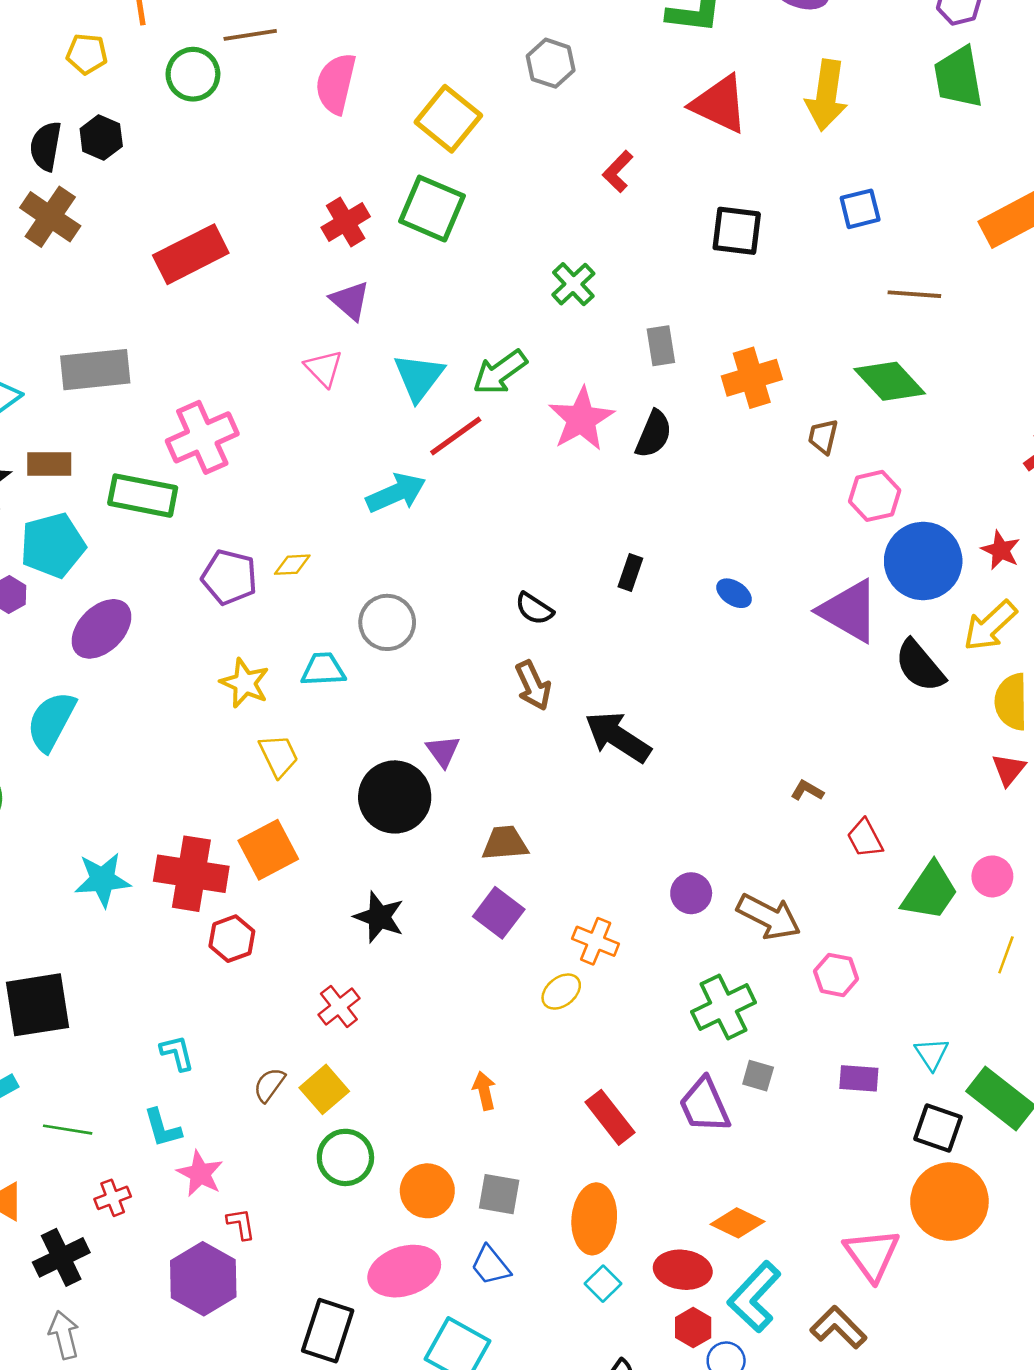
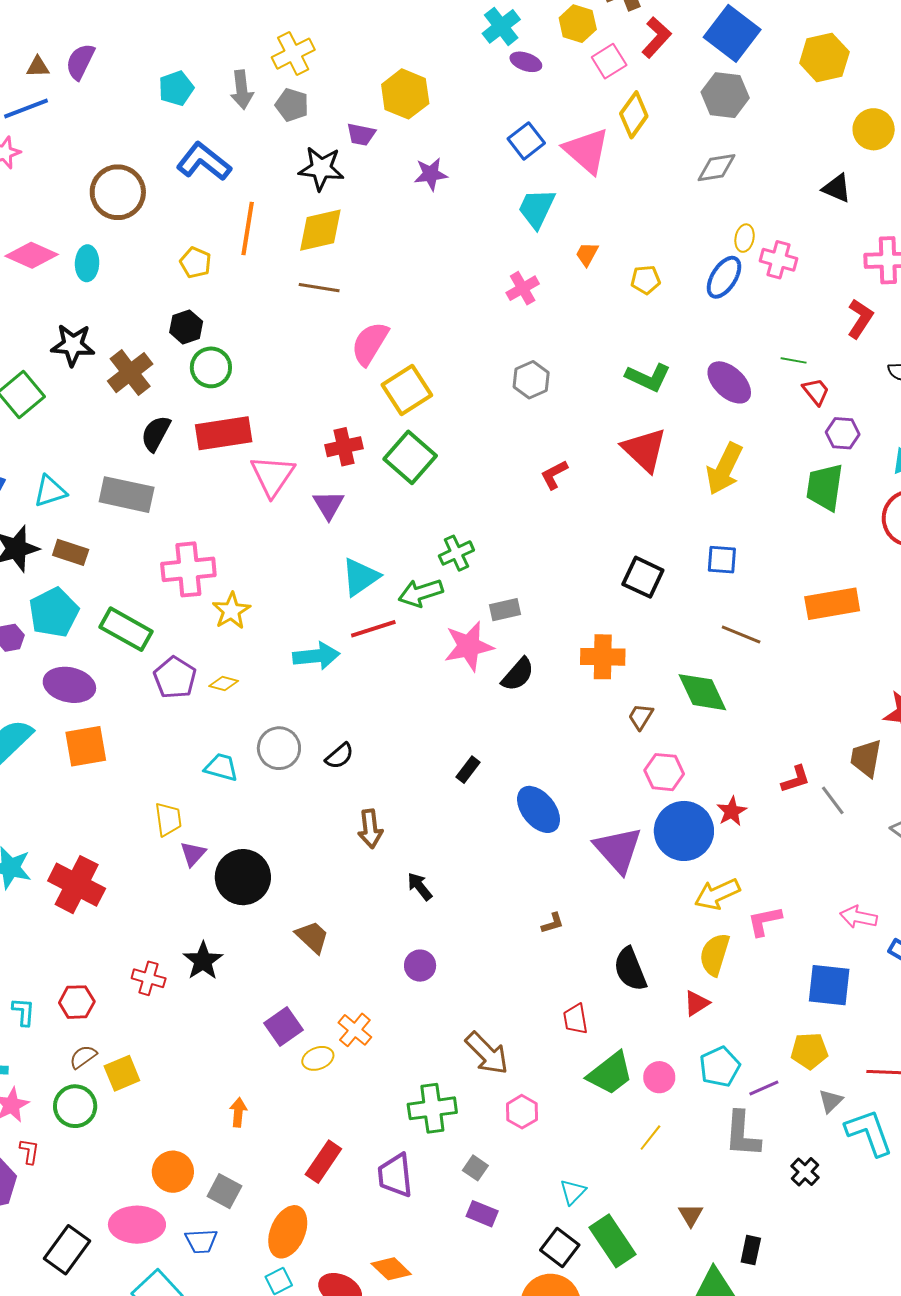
green circle: (193, 74) -> (211, 367), moved
yellow square: (448, 119) -> (407, 390), moved
black semicircle: (46, 146) -> (156, 433), moved
black square: (737, 231) -> (643, 577), moved
green cross: (573, 284) -> (456, 553), moved
gray rectangle: (661, 346) -> (505, 610), moved, turned 68
pink triangle: (324, 368) -> (272, 476), moved, size x1.5
green rectangle: (143, 496) -> (126, 629), moved
cyan pentagon: (53, 545) -> (54, 612), turned -30
red star: (1001, 550) -> (732, 811), moved
blue ellipse: (734, 593) -> (539, 809), size x1.8
black semicircle: (534, 609) -> (340, 756), moved, turned -92
purple ellipse: (101, 629) -> (69, 685), turned 39
black semicircle: (920, 666) -> (630, 969), moved
yellow star: (245, 683) -> (231, 611), moved
black arrow: (618, 737) -> (420, 886), size x0.6
purple triangle: (443, 751) -> (193, 854), moved
brown L-shape: (807, 791) -> (553, 923), moved, turned 115
brown trapezoid: (505, 843) -> (312, 937), turned 30
orange square: (268, 850) -> (86, 746), moved
purple circle: (691, 893) -> (420, 966), moved
purple square: (499, 913) -> (284, 1026), moved
red hexagon: (232, 939) -> (77, 1002), moved
red cross: (339, 1007) -> (149, 978), moved, turned 36
gray square: (758, 1076) -> (475, 1168), moved
purple rectangle: (859, 1078) -> (482, 1214), moved
red rectangle: (610, 1117) -> (323, 1162), turned 54
green circle: (345, 1157) -> (75, 1106), moved
blue trapezoid: (491, 1265) -> (201, 1241), turned -72

